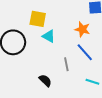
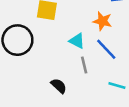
cyan triangle: (49, 36) -> (77, 41), moved

